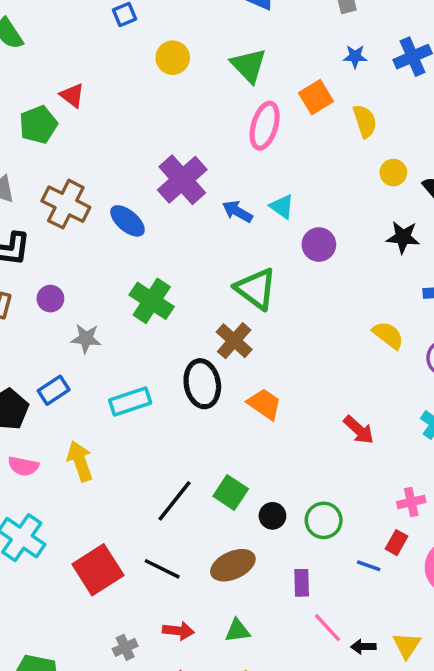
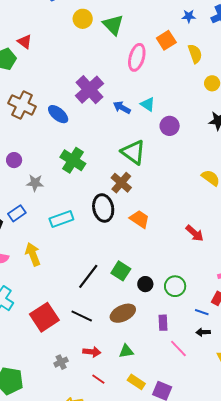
green triangle: (249, 65) -> (113, 25), moved
black arrow: (363, 647) -> (203, 332), moved

